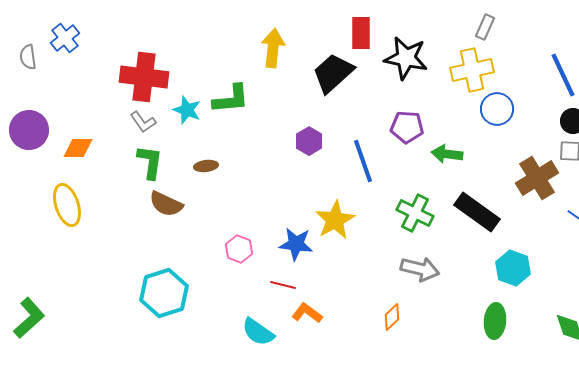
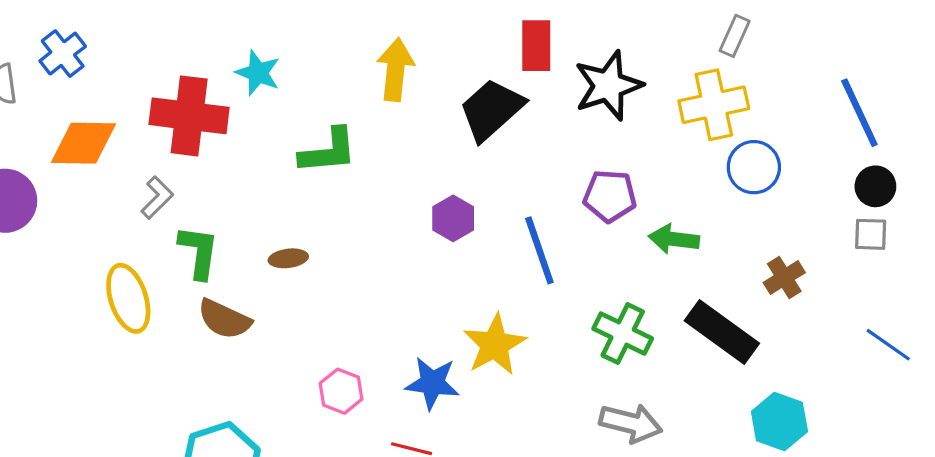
black star: (406, 58) -> (608, 86), turned -30
cyan star: (187, 110) -> (258, 73), moved
gray L-shape: (143, 122) -> (157, 198), moved, turned -100
orange diamond: (78, 148) -> (83, 143), moved, size x1.4
brown cross: (537, 178) -> (784, 278), moved, size x0.6
yellow ellipse: (67, 205) -> (128, 298), moved

